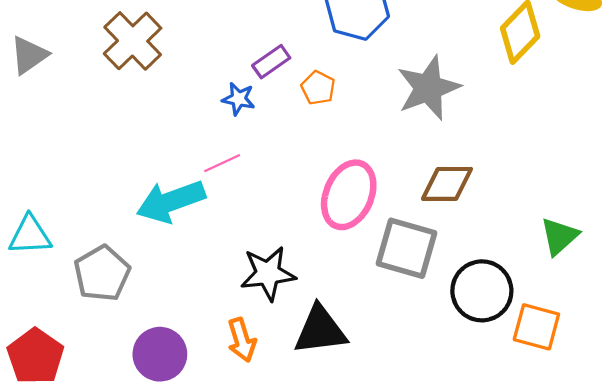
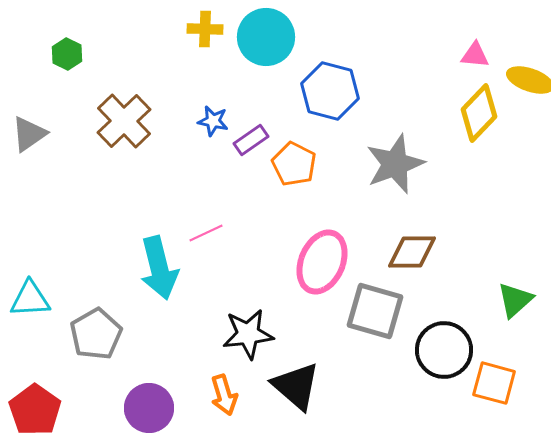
orange pentagon: (318, 88) -> (294, 164), size x1.4
blue star: (238, 99) -> (213, 121), moved
cyan arrow: (171, 201) -> (159, 268), turned -84
black triangle: (320, 330) -> (296, 386), turned 48

